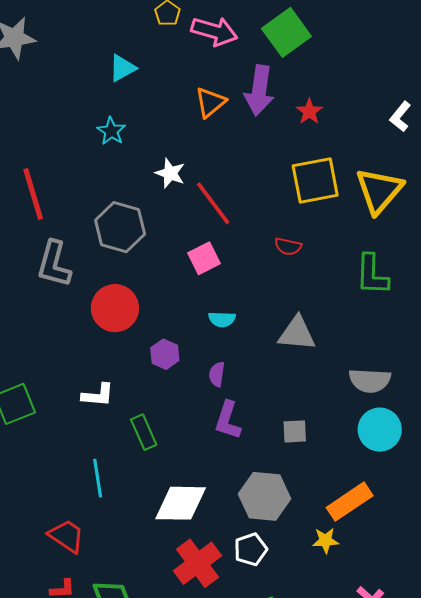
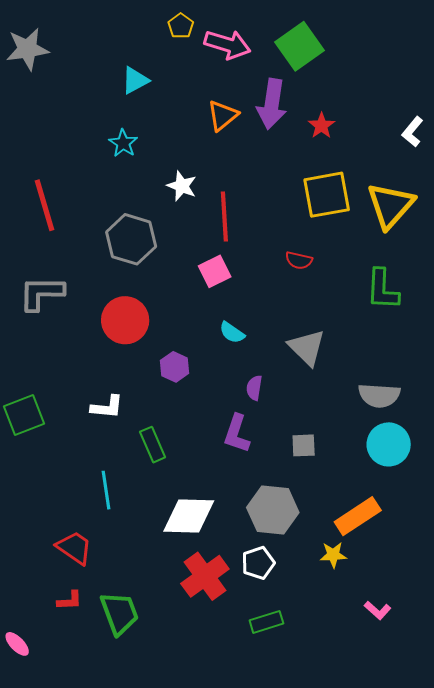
red line: (213, 203) -> (224, 216), turned 33
gray L-shape: (54, 264) -> (41, 293), moved, turned 75
cyan semicircle: (222, 319) -> (232, 333), turned 32
gray triangle: (297, 333) -> (307, 347), turned 39
purple semicircle: (217, 374) -> (254, 388), moved

